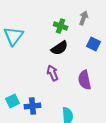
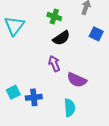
green cross: (61, 26) -> (54, 17), moved
purple semicircle: (85, 80) -> (77, 80), moved, turned -54

